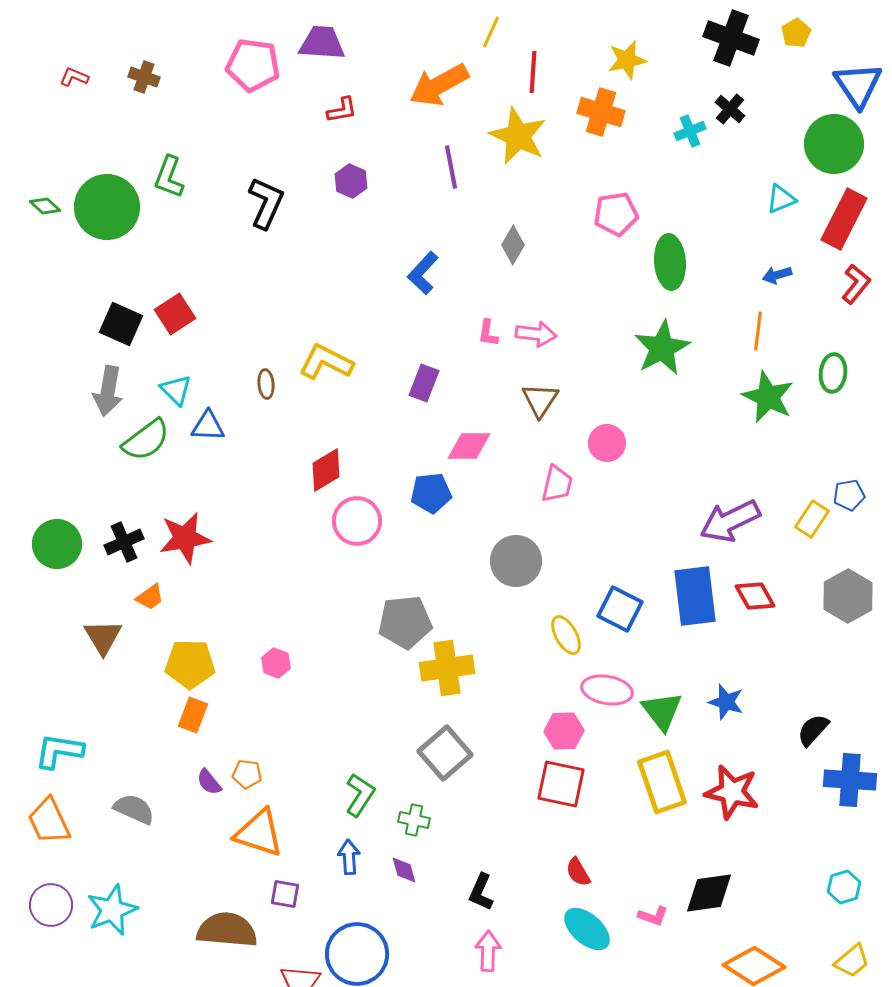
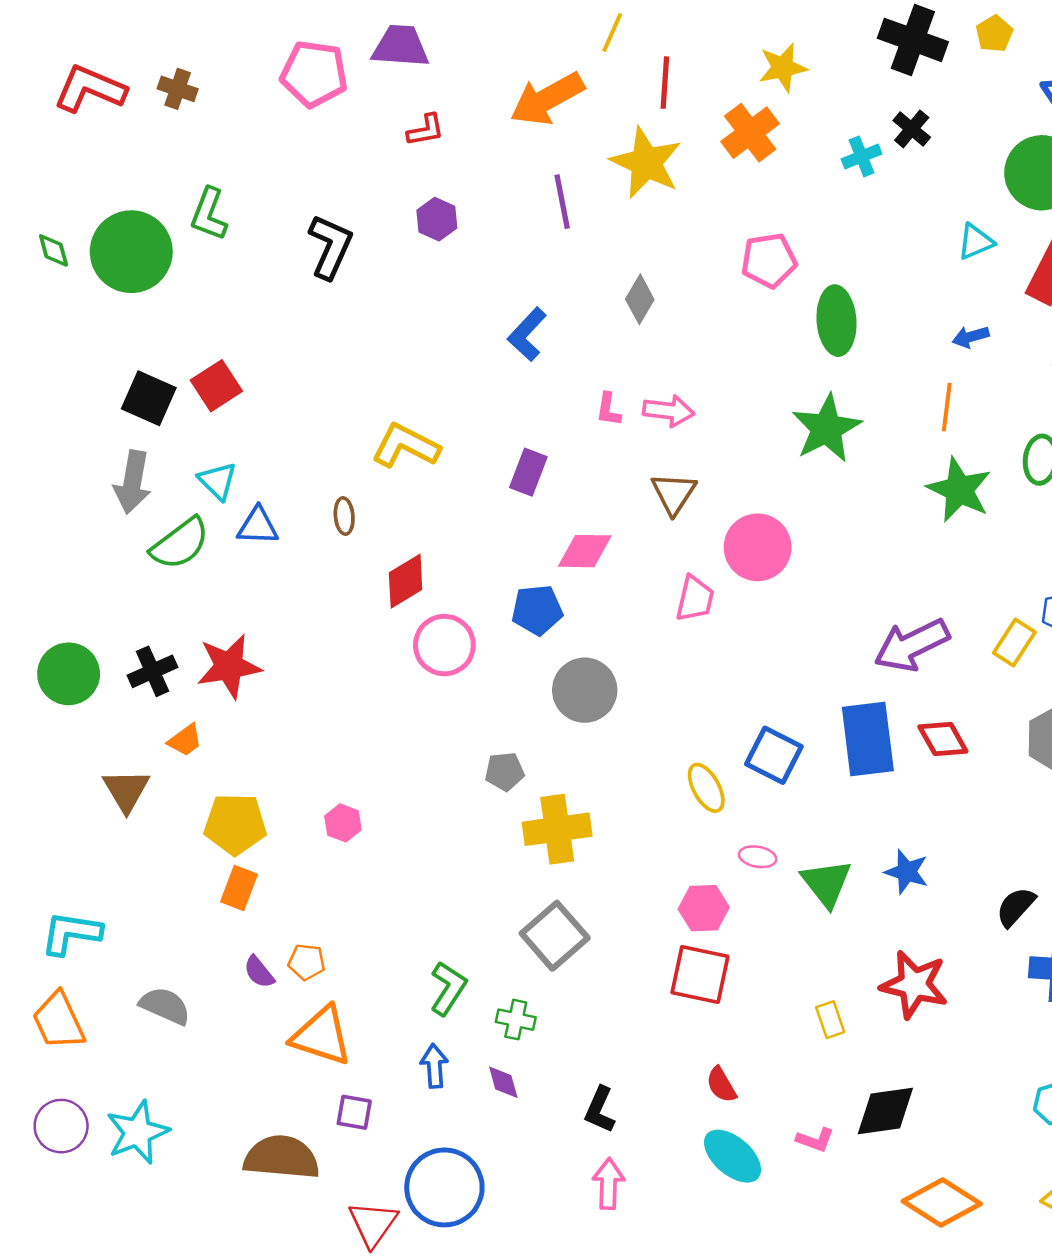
red L-shape: (74, 77) -> (90, 89), size x2.0
orange cross: (601, 112) -> (750, 133), turned 36
green diamond: (45, 206) -> (54, 250), turned 32
brown ellipse: (266, 384) -> (344, 516), moved
pink circle: (607, 443) -> (758, 547), size x1.4
gray circle: (516, 561) -> (585, 690), moved
gray pentagon: (405, 622) -> (505, 772), size x0.6
pink ellipse: (607, 690) -> (758, 857), size x0.6
yellow rectangle: (662, 782) -> (830, 1020), moved, size x0.5

